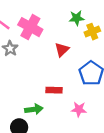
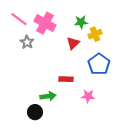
green star: (77, 18) -> (81, 22), moved
yellow cross: (92, 32) -> (95, 34), moved

